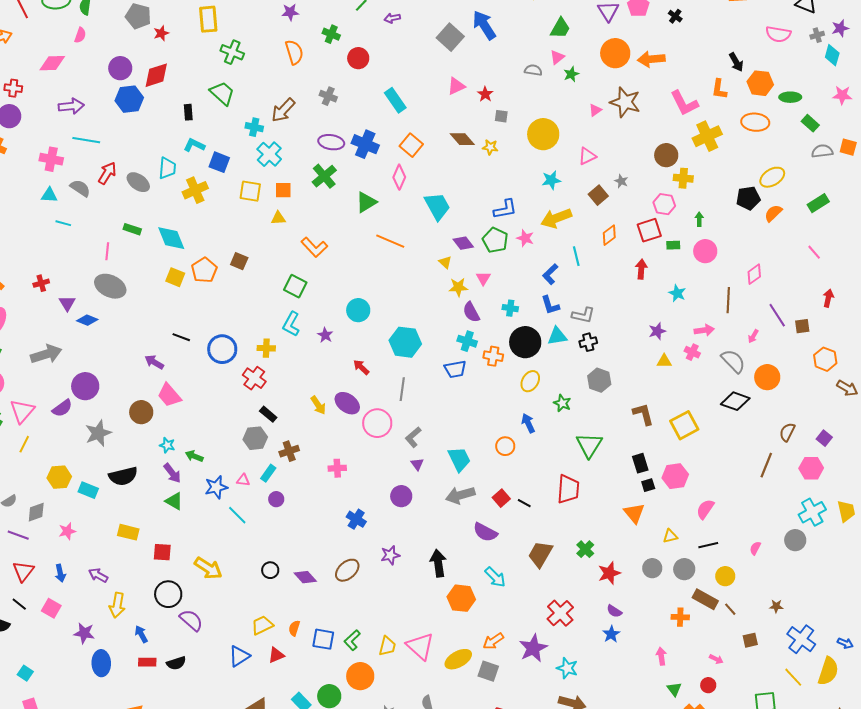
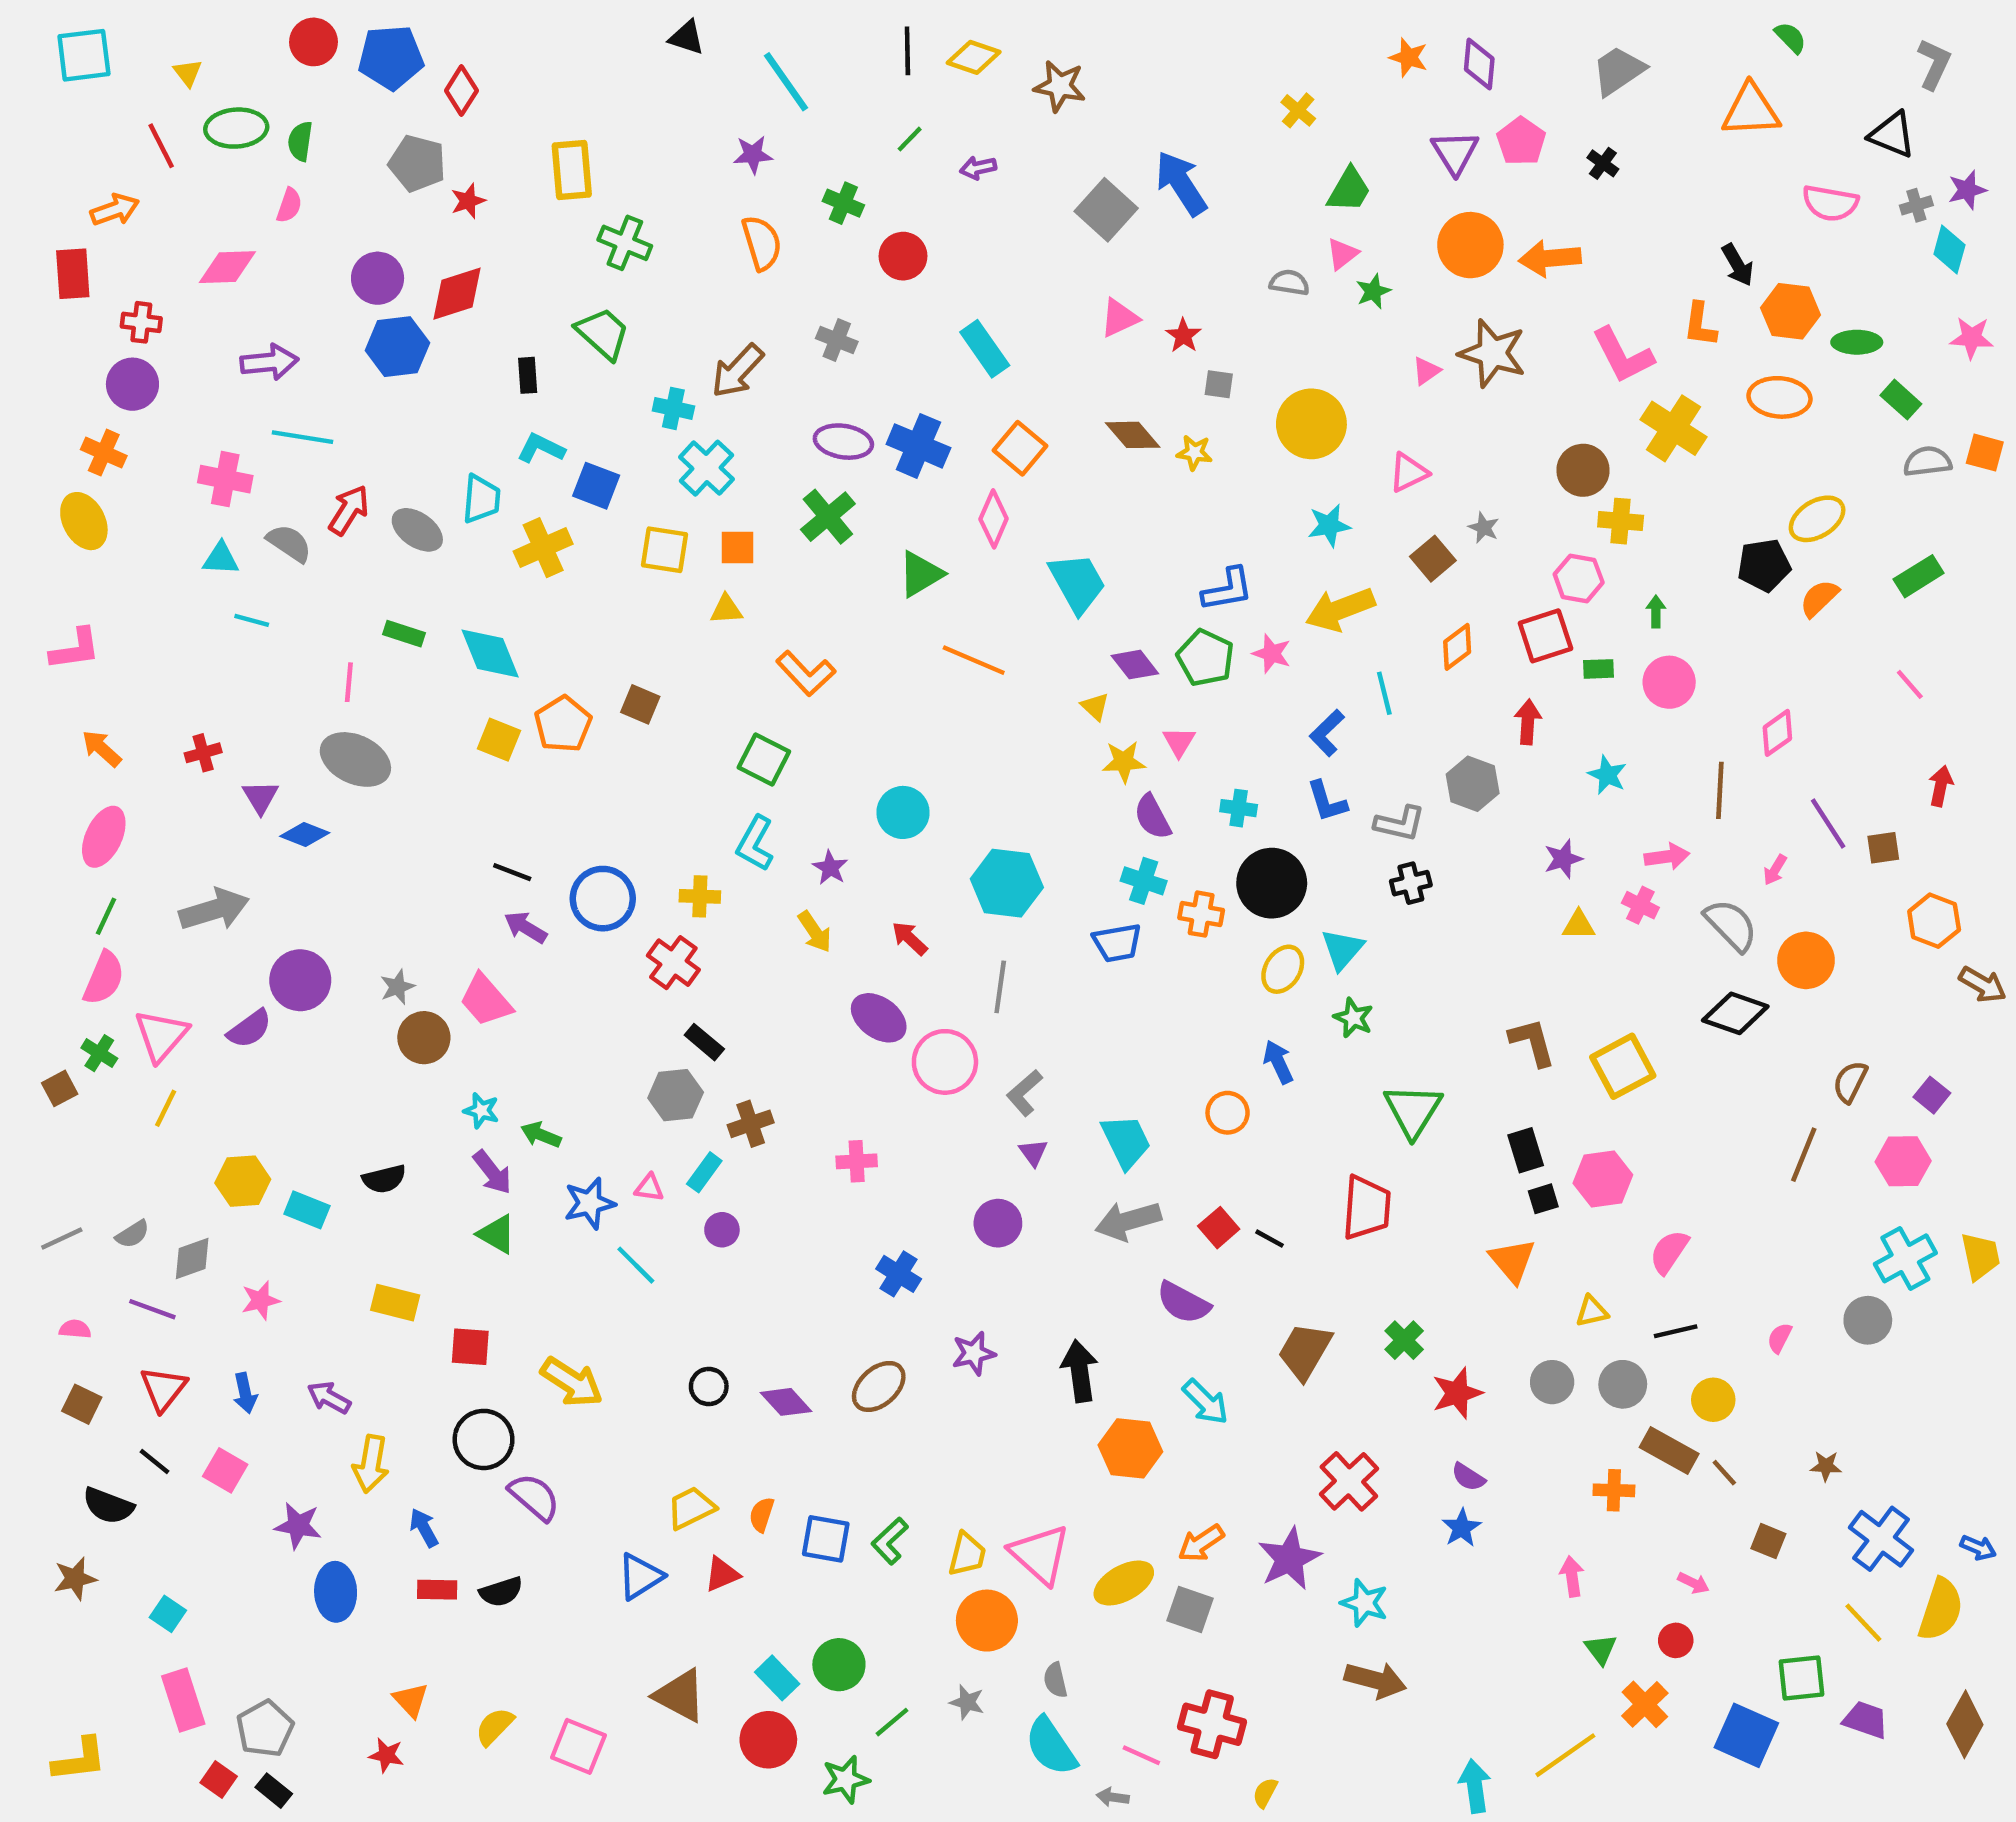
yellow cross: (707, 136) -> (1674, 428), turned -32
cyan triangle: (557, 336) -> (1342, 949), moved, turned -40
purple arrow: (154, 362) -> (525, 927), moved
gray hexagon: (599, 380) -> (1473, 784), moved
yellow arrow: (318, 405) -> (815, 932), moved
gray star: (98, 433) -> (397, 987), moved, size x0.6
black semicircle: (123, 476) -> (384, 1179), size x0.7
brown square: (750, 640) -> (1768, 1541), turned 35
orange circle: (360, 676) -> (987, 1621), moved

